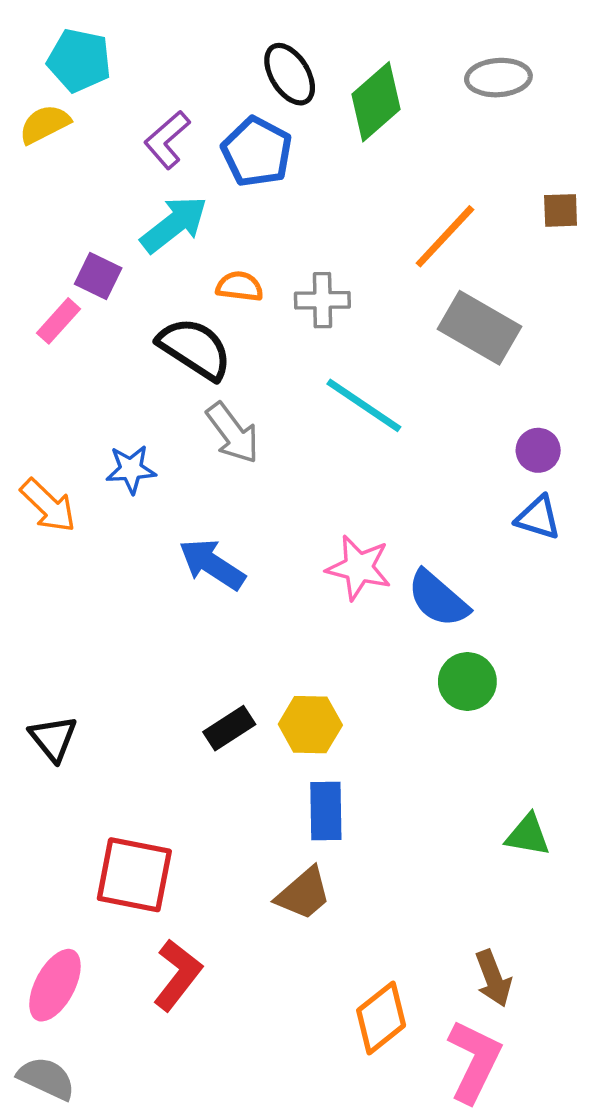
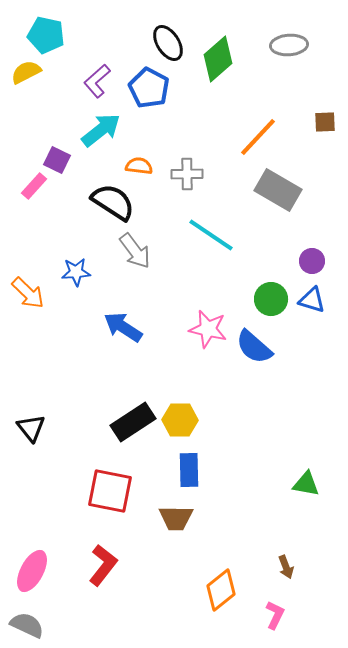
green circle: (467, 682) -> (271, 299), moved
black rectangle: (229, 728) -> (133, 422), size x1.5
red square: (134, 875) -> (110, 491), moved
brown trapezoid: (303, 894) -> (176, 518), turned 42
brown arrow: (493, 978) -> (286, 567), size x0.7
pink L-shape: (474, 1061) -> (275, 615), size x0.6

